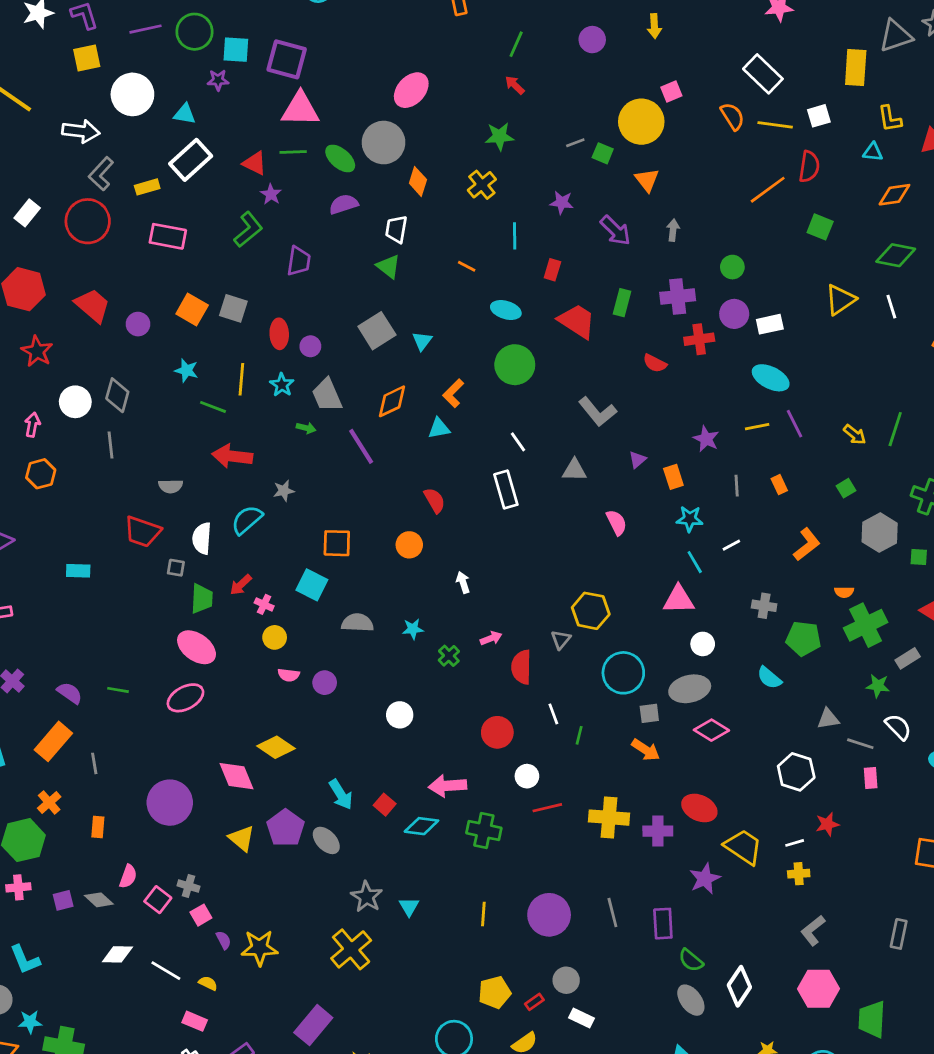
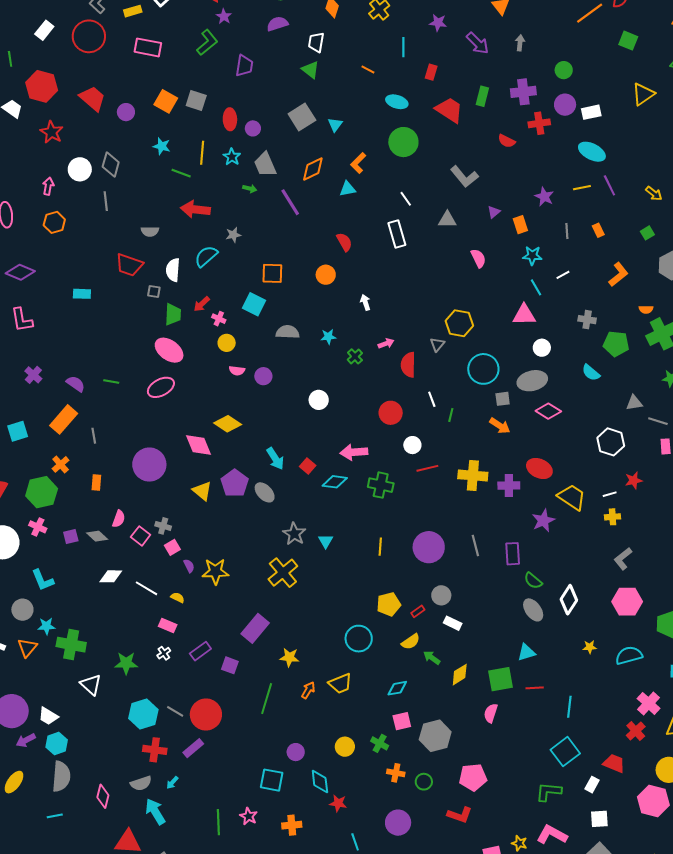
pink cross: (18, 887) -> (38, 527), turned 30

